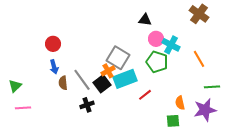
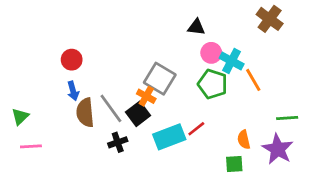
orange line: (199, 59) -> (253, 80), moved
orange cross: (108, 71) -> (146, 96), turned -32
cyan rectangle: (125, 79) -> (169, 137), moved
brown semicircle: (63, 83) -> (85, 113), size x1.5
purple star: (205, 110) -> (278, 149), turned -30

